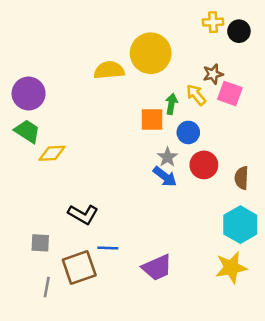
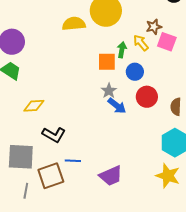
yellow diamond: (52, 153) -> (34, 106), moved
gray star: (168, 157) -> (109, 91), moved
gray square: (40, 243) -> (21, 157), size x1.8
yellow star: (231, 268) -> (168, 176), turned 30

